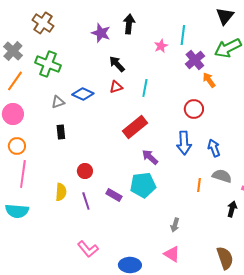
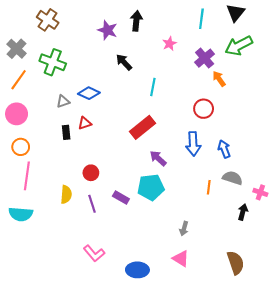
cyan line: (183, 35) -> (201, 19), moved
red triangle: (116, 87) -> (85, 123), moved

